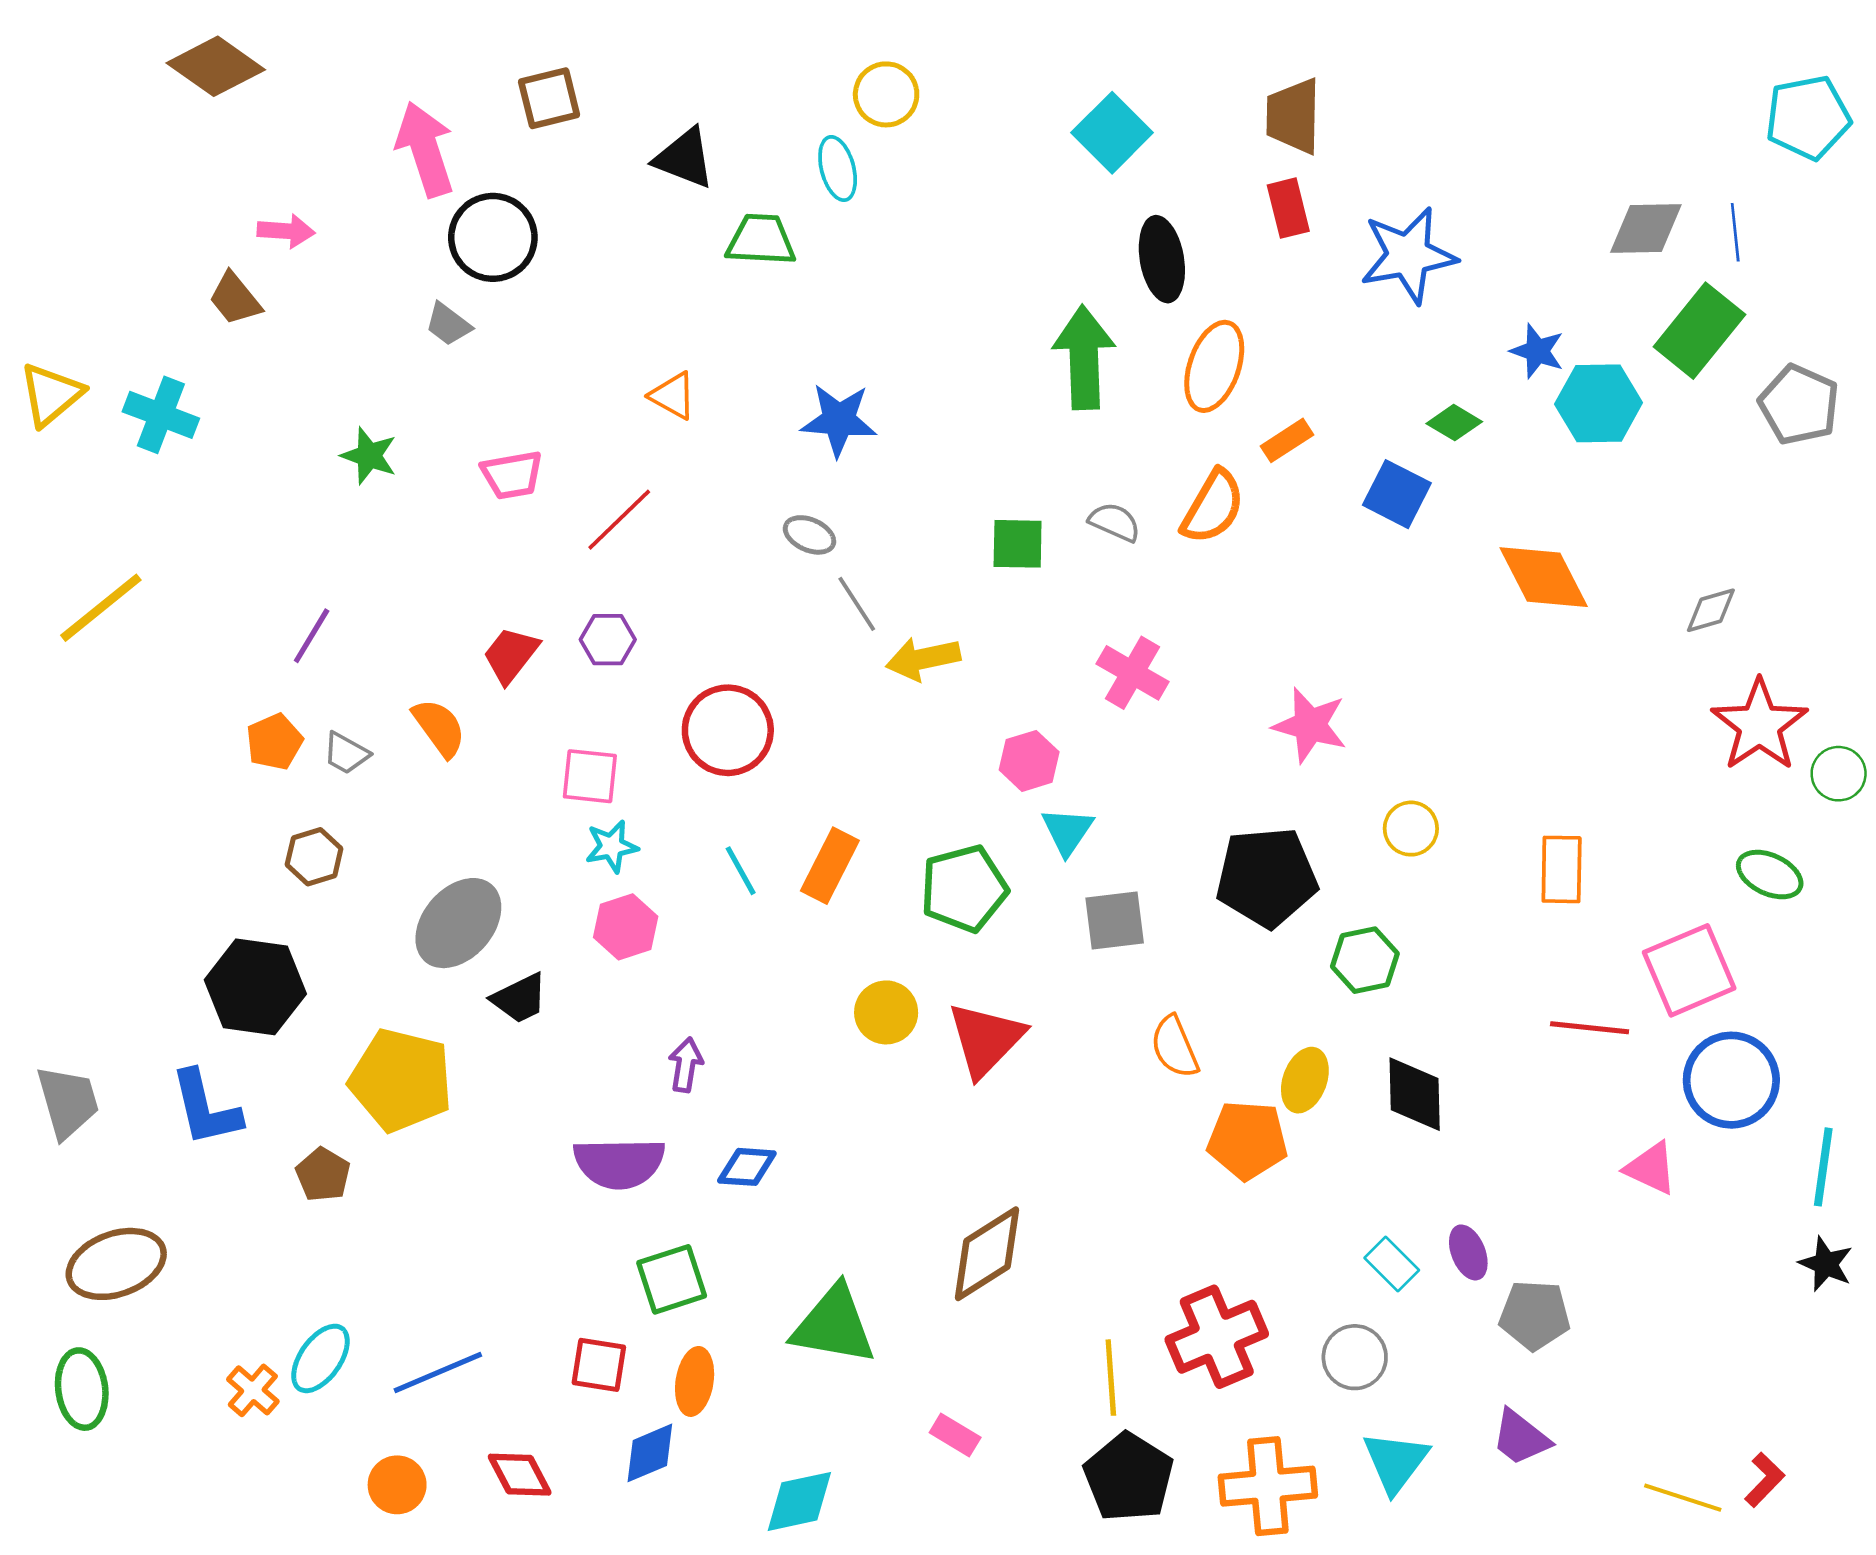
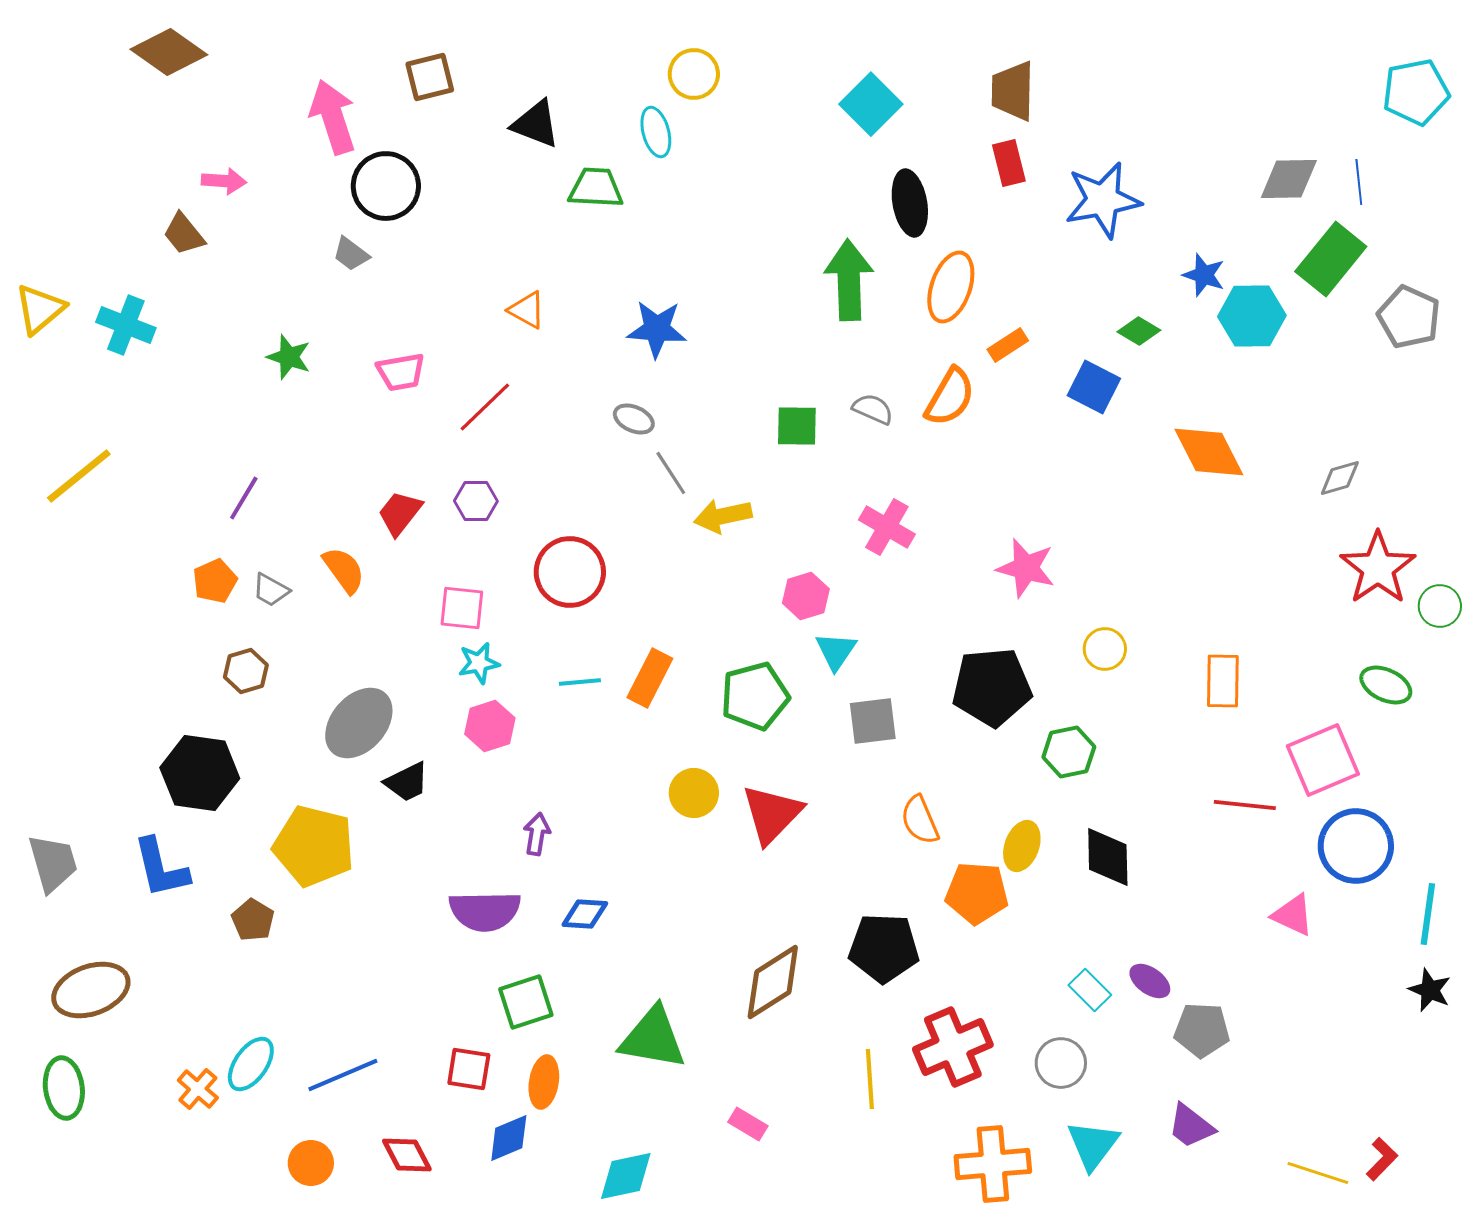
cyan line: (741, 871) -> (580, 682), turned -66
purple ellipse: (1468, 1252) -> (1150, 981), turned -33
black pentagon: (1129, 1477) -> (884, 948), moved, turned -30

